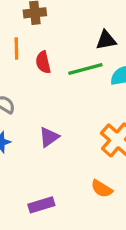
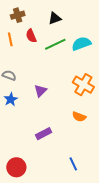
black triangle: (106, 40) -> (55, 18), moved
red semicircle: (43, 62) -> (31, 36), moved

